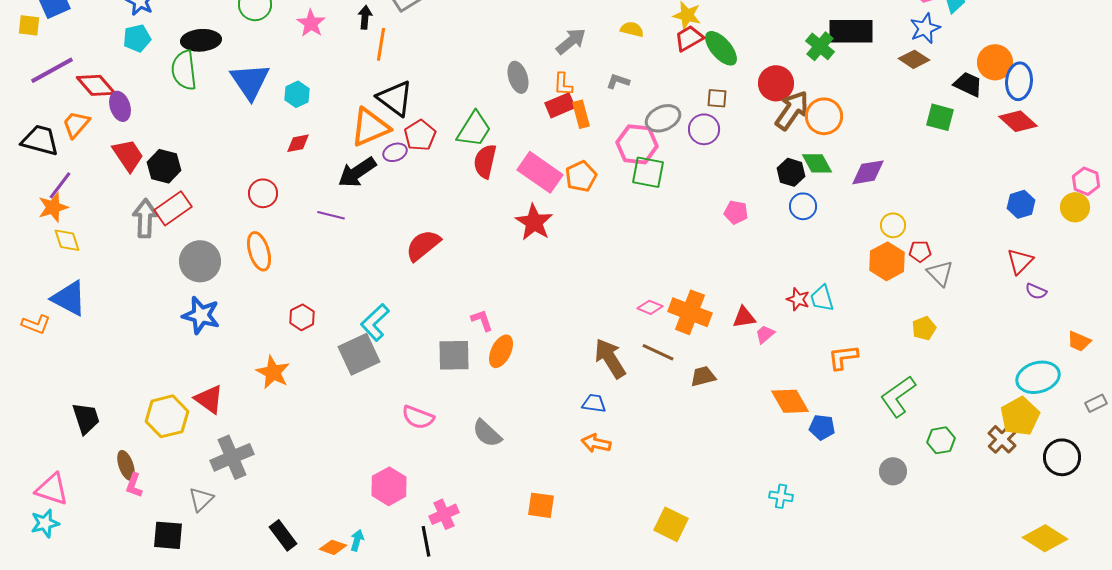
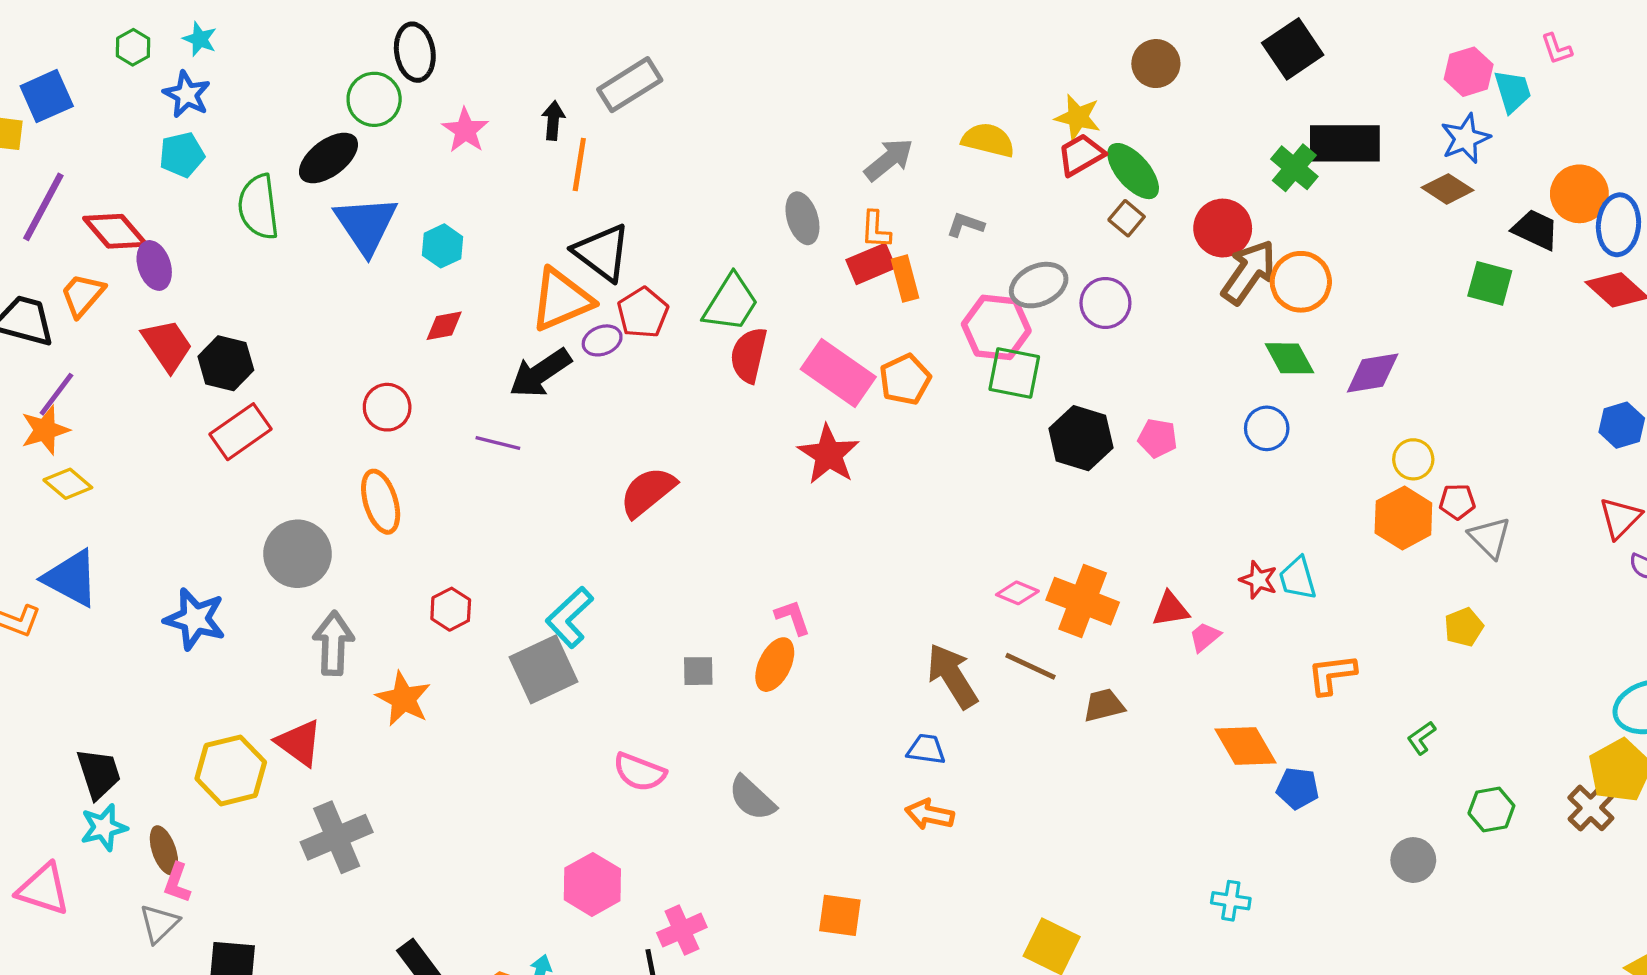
yellow semicircle: (632, 29) -> (988, 140), size x1.4
black ellipse: (201, 40) -> (328, 158), moved, turned -33
purple line: (52, 70) -> (43, 207), turned -33
brown square: (717, 98) -> (1127, 218), moved, turned 35
black hexagon: (791, 172) -> (1081, 438), moved, size x1.4
gray arrow: (145, 218) -> (333, 643), moved
yellow diamond: (67, 240) -> (68, 484), turned -32
gray circle: (200, 261) -> (298, 554), moved
blue star: (201, 315) -> (195, 619), moved
pink L-shape: (482, 320) -> (793, 617), moved
gray square: (454, 355) -> (698, 671), size x0.6
green L-shape: (898, 396) -> (1421, 738), size x0.5
gray triangle: (201, 499) -> (159, 924), moved
cyan star: (45, 523) -> (104, 827), moved

